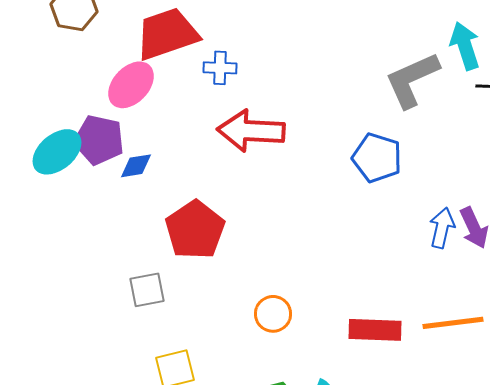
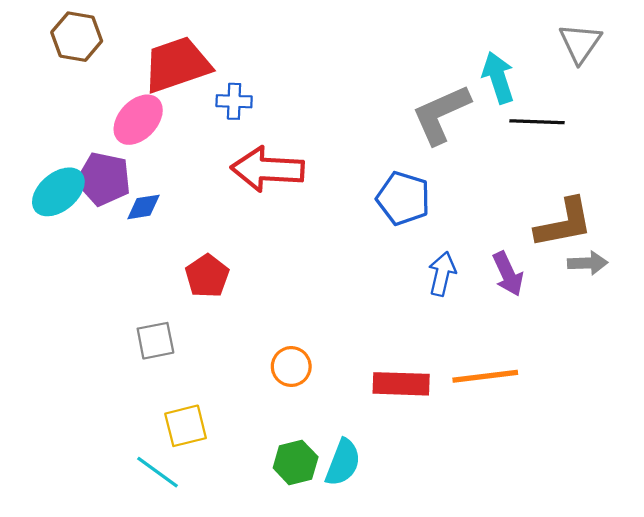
blue arrow: (442, 228) -> (442, 274), moved
red pentagon: (195, 230) -> (207, 276), size x0.7

